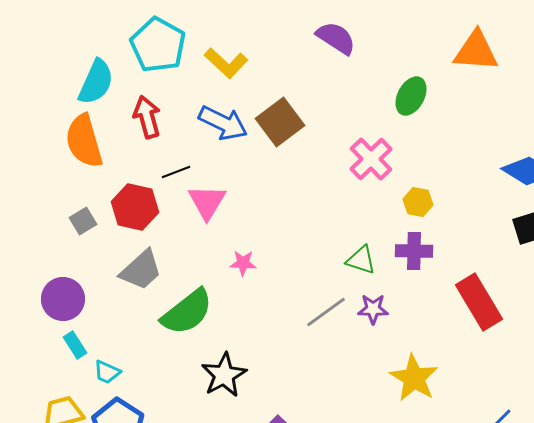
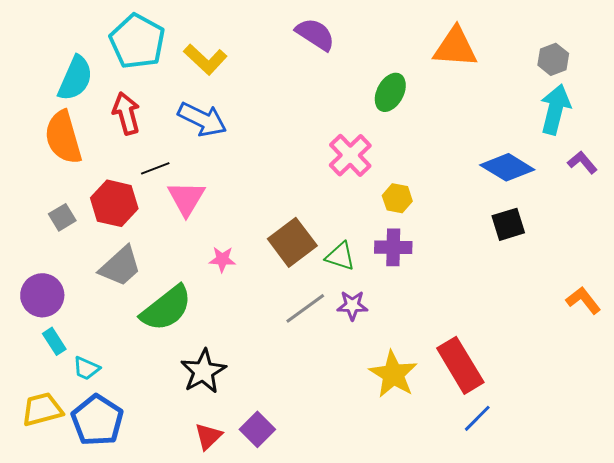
brown square: (280, 122) -> (292, 242), moved
red rectangle: (479, 302) -> (460, 365), moved

